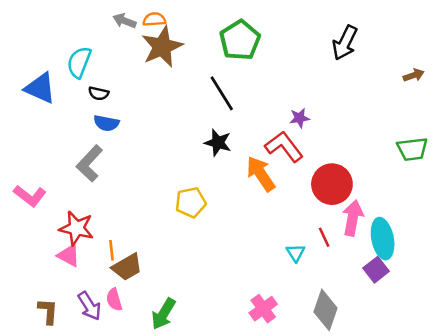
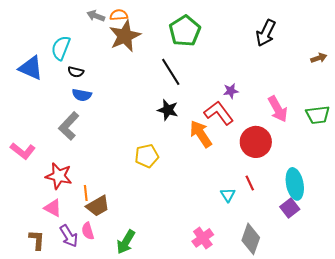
pink arrow: (353, 218) -> (278, 109), moved, turned 140
pink triangle: (69, 255) -> (53, 208), moved

